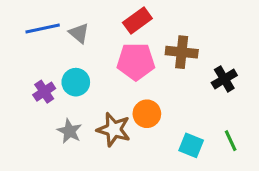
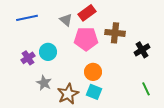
gray triangle: (79, 33) -> (66, 20), moved
brown star: (114, 130) -> (68, 94), moved, turned 30
cyan square: (191, 145) -> (94, 92), moved

